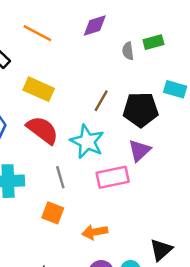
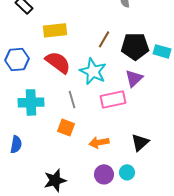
yellow rectangle: (39, 89) -> (55, 30), turned -30
cyan rectangle: (175, 89) -> (162, 51), moved
black triangle: (161, 250) -> (140, 142), moved

